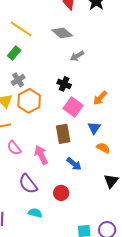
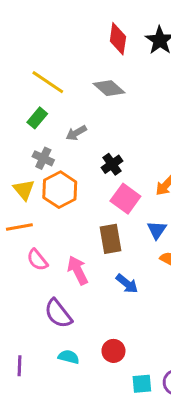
gray arrow: (77, 56) -> (76, 133), moved
gray cross: (18, 80) -> (43, 158), turned -32
black cross: (64, 84) -> (112, 164), turned 32
red circle: (61, 193) -> (113, 351), moved

